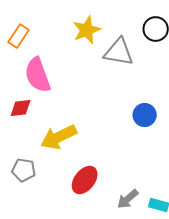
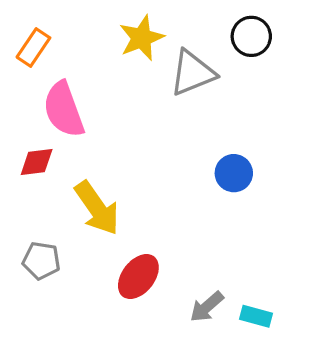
gray triangle: (119, 52) -> (192, 73), turned -32
yellow arrow: (59, 137) -> (97, 208), turned -99

